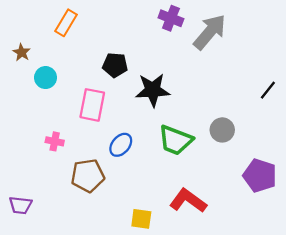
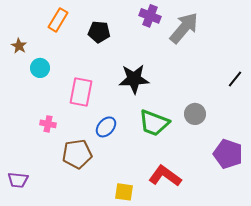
black pentagon: (115, 65) -> (99, 32), moved

